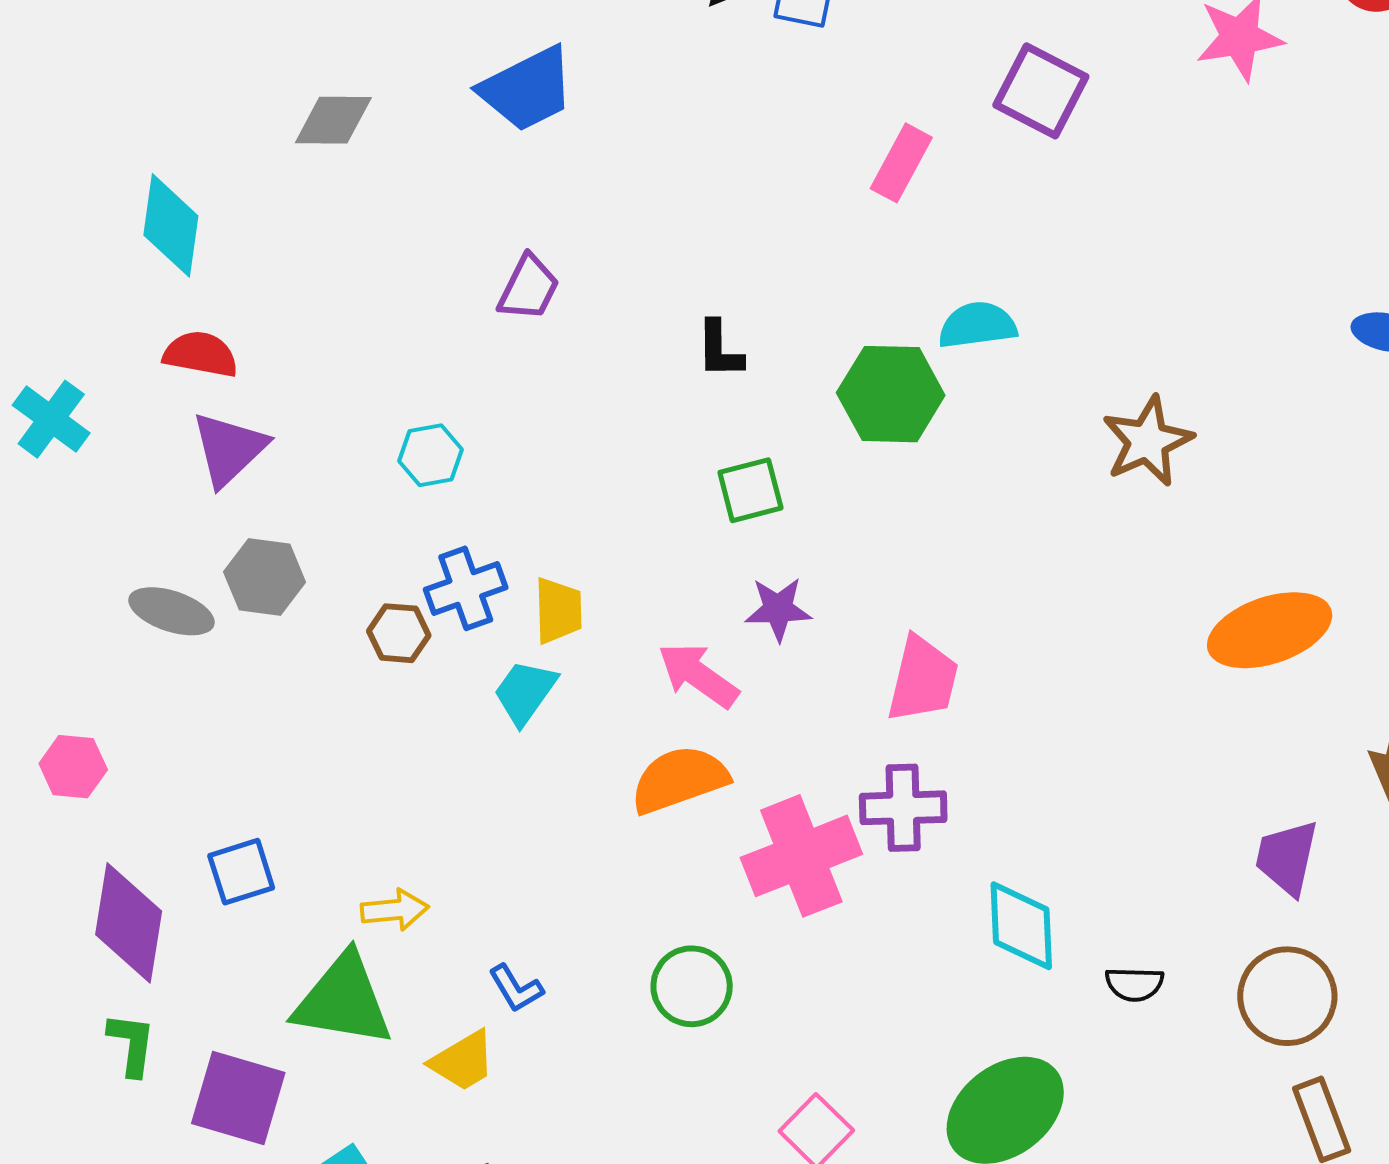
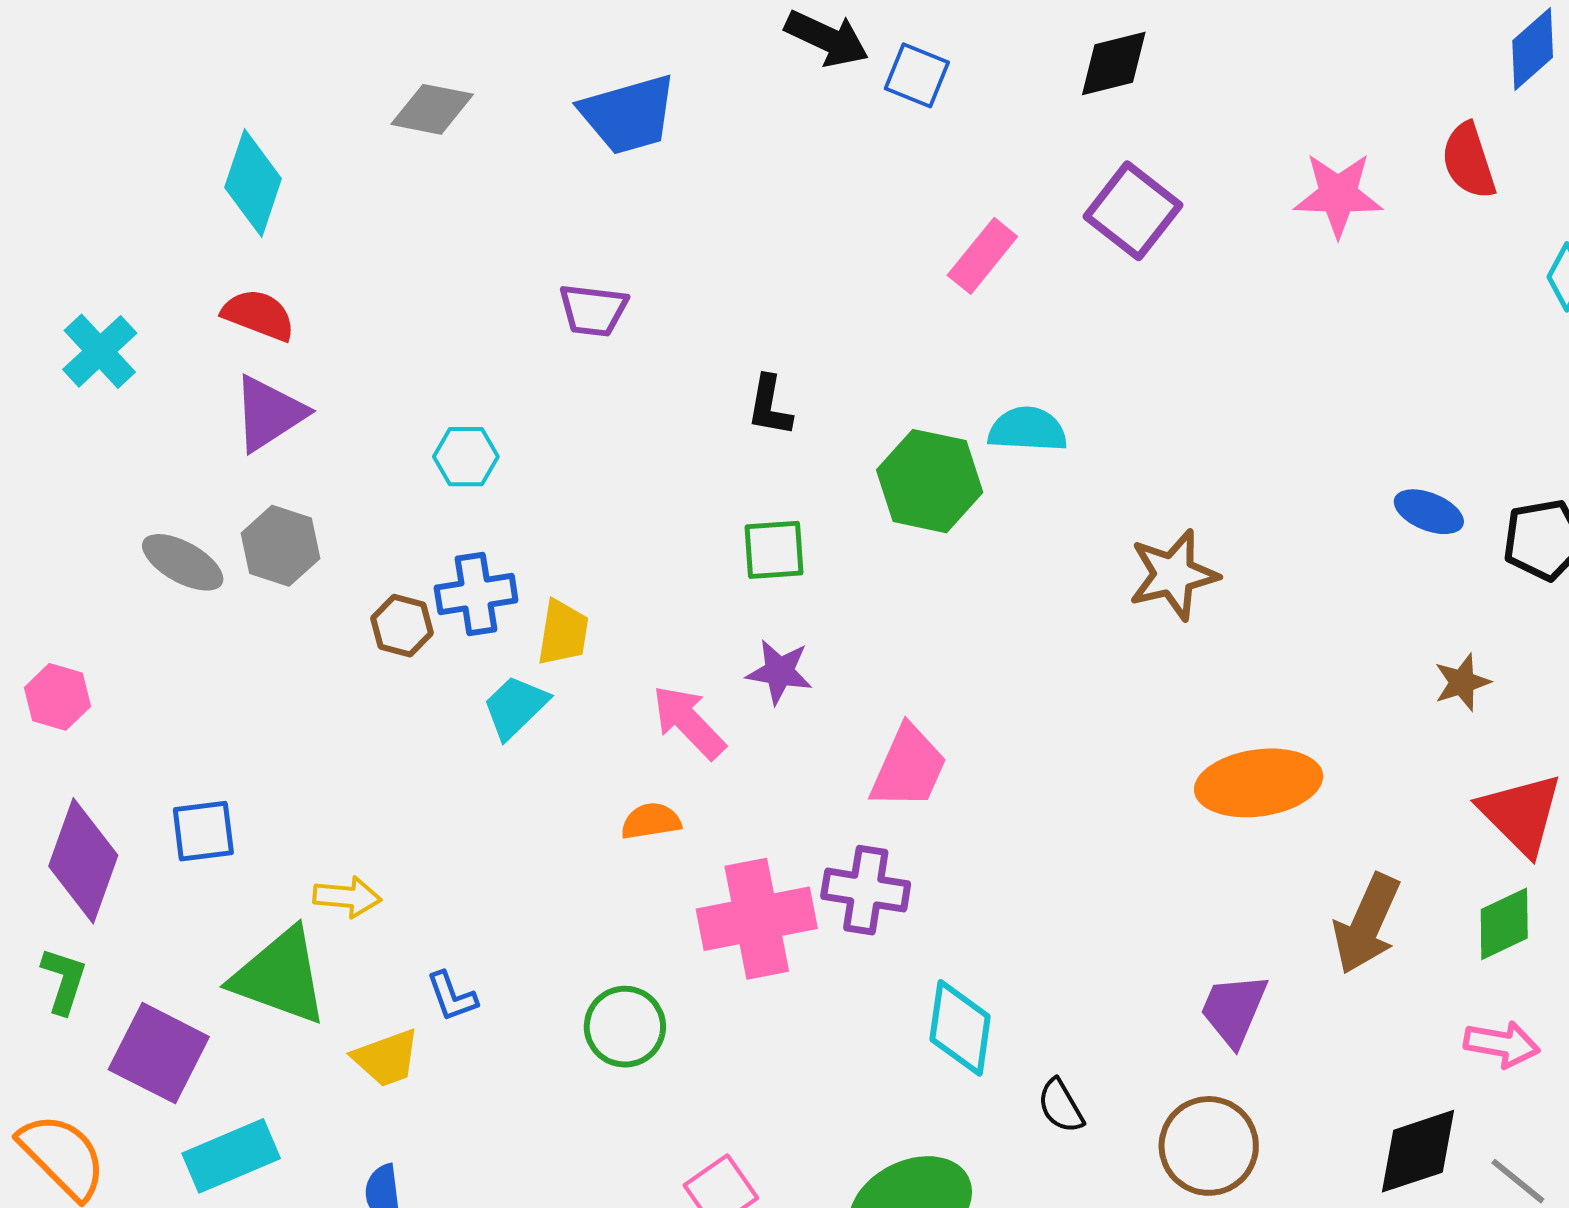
purple trapezoid: (529, 288) -> (593, 310), turned 60
orange semicircle: (679, 780) -> (651, 821), size x0.6
black semicircle: (1134, 984) -> (1061, 1106), turned 48

